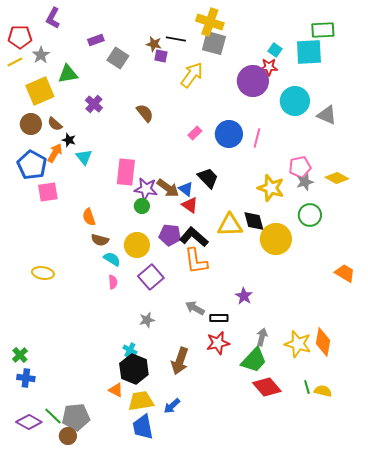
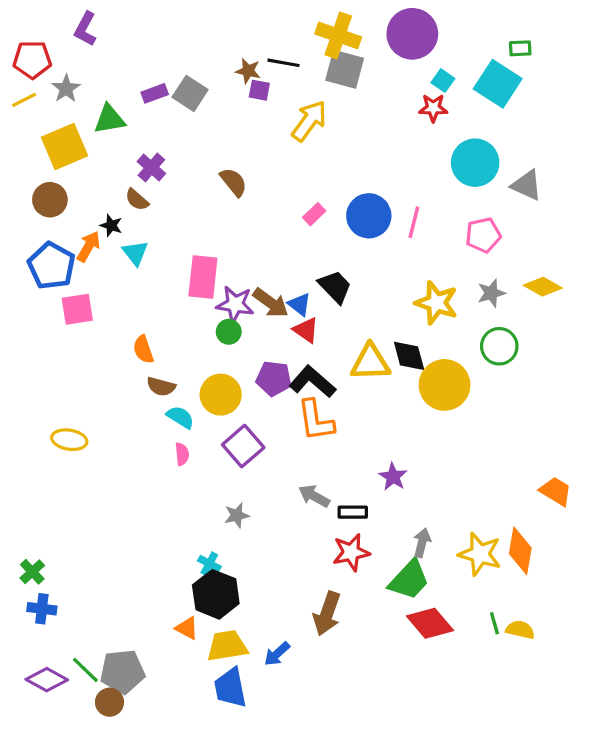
green rectangle: (323, 30) -> (520, 48), size x0.6
purple rectangle: (96, 40) -> (155, 93), moved
cyan square: (309, 52) -> (498, 84), turned 36
purple circle: (253, 81) -> (412, 34), moved
brown semicircle: (55, 124) -> (137, 200), moved
pink pentagon: (300, 167) -> (483, 235), moved
orange trapezoid: (345, 273) -> (556, 491), moved
brown arrow: (180, 361) -> (327, 614), moved

